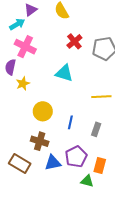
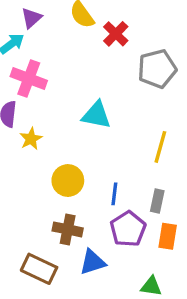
red cross: (74, 41) -> (116, 34), moved
yellow line: (101, 97) -> (160, 147), turned -66
purple pentagon: (76, 157) -> (128, 229), moved
orange rectangle: (100, 166) -> (168, 236), moved

